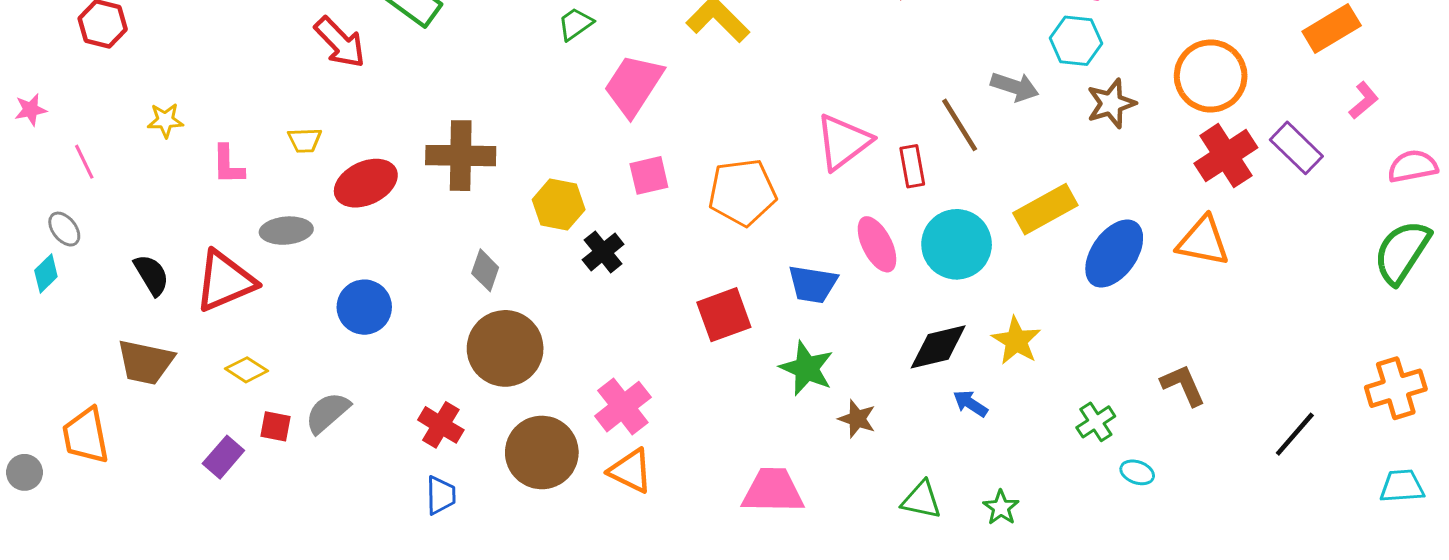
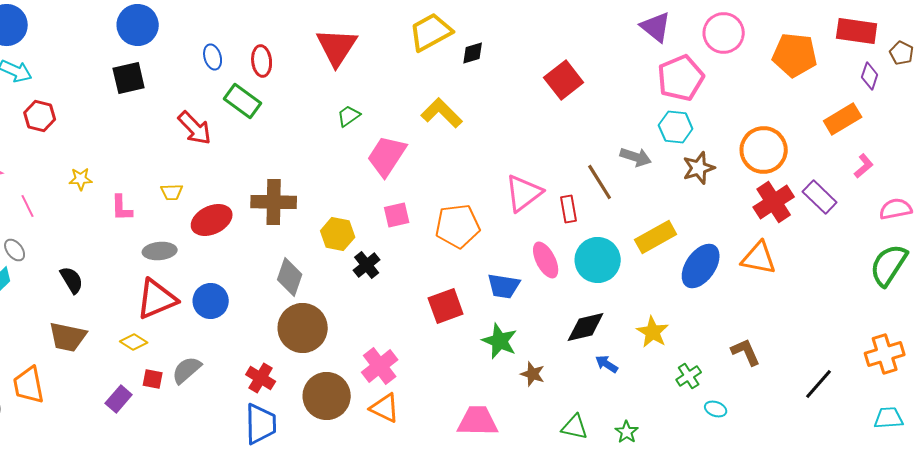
gray diamond: (485, 270) -> (290, 277), size x1.4
red triangle: (225, 281) -> (157, 299), moved
yellow star: (1016, 341) -> (653, 332), moved
blue trapezoid: (441, 495) -> (261, 424), size x1.6

